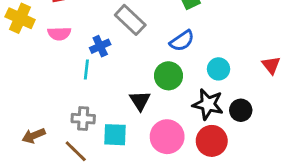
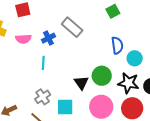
blue semicircle: (182, 41) -> (117, 45), moved, turned -60
blue cross: (100, 46) -> (48, 38), moved
green circle: (168, 76) -> (102, 76), moved
gray cross: (83, 119) -> (43, 97), turned -35

